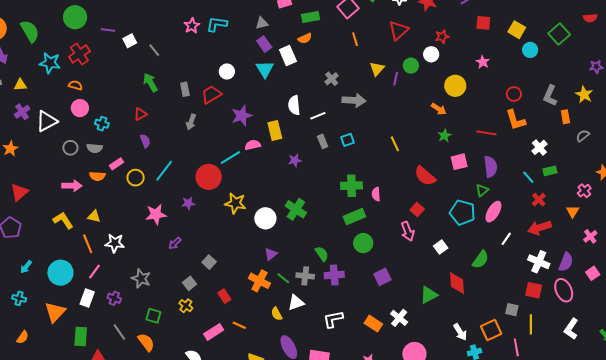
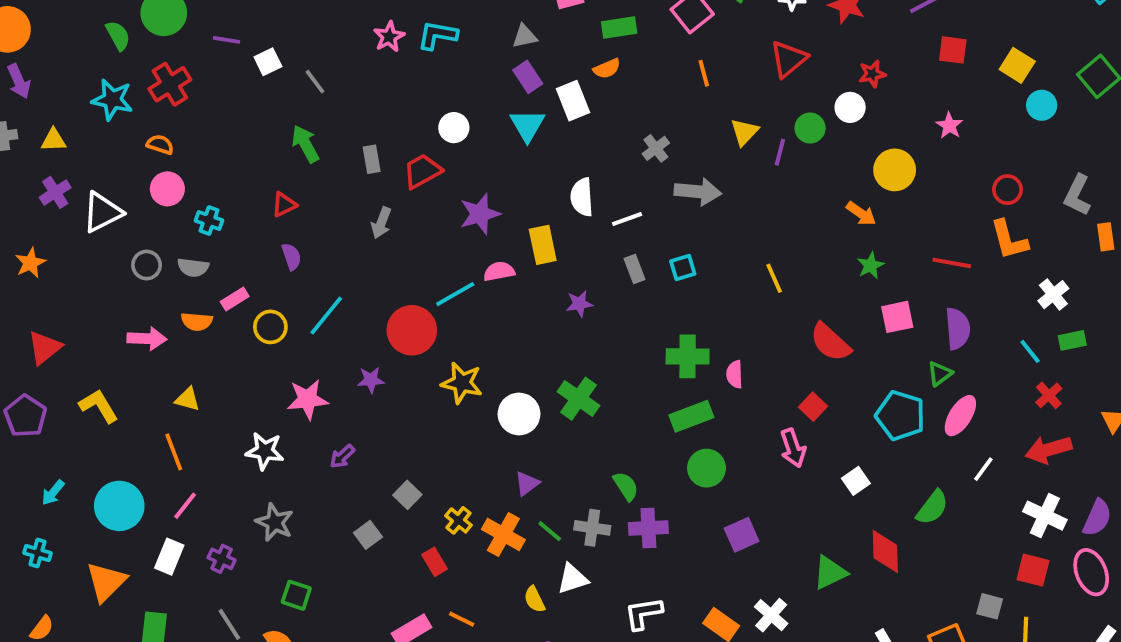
green semicircle: (30, 31) -> (118, 36), moved, size x0.7
yellow L-shape: (63, 220) -> (99, 406), moved
white star: (115, 243) -> (265, 451), moved
yellow cross: (186, 306) -> (458, 520), moved

